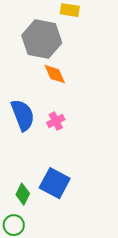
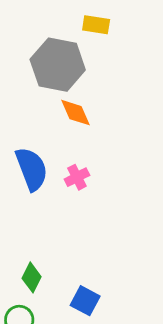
blue square: (55, 183) -> (85, 301), moved, size x0.7

